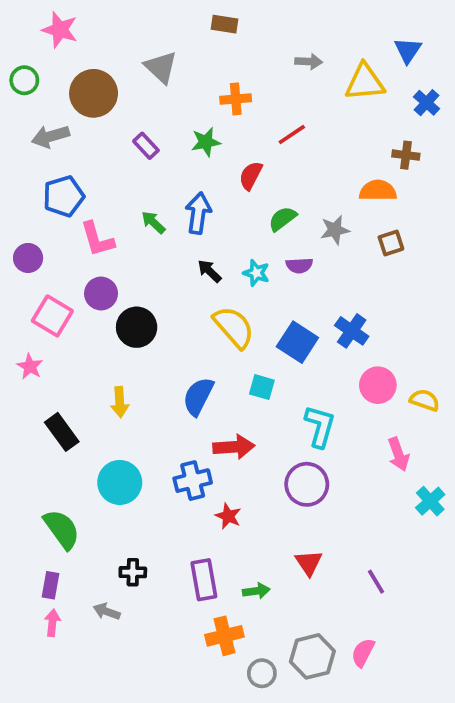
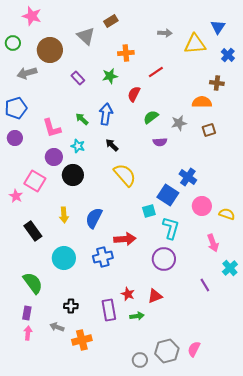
brown rectangle: (224, 24) -> (111, 21), moved, turned -40
blue pentagon: (64, 196) -> (16, 108), moved
cyan star: (256, 273) -> (78, 146), moved
pink square: (52, 316) -> (35, 181), moved
blue square: (297, 342) -> (168, 195), moved
cyan square: (262, 387) -> (149, 211), moved, turned -32
blue semicircle: (198, 396) -> (94, 218), moved
red star: (228, 516) -> (128, 294), moved
red triangle: (309, 563) -> (155, 296), moved, turned 42
purple line: (376, 582) -> (205, 285), moved
orange cross: (224, 636) -> (82, 340), moved

